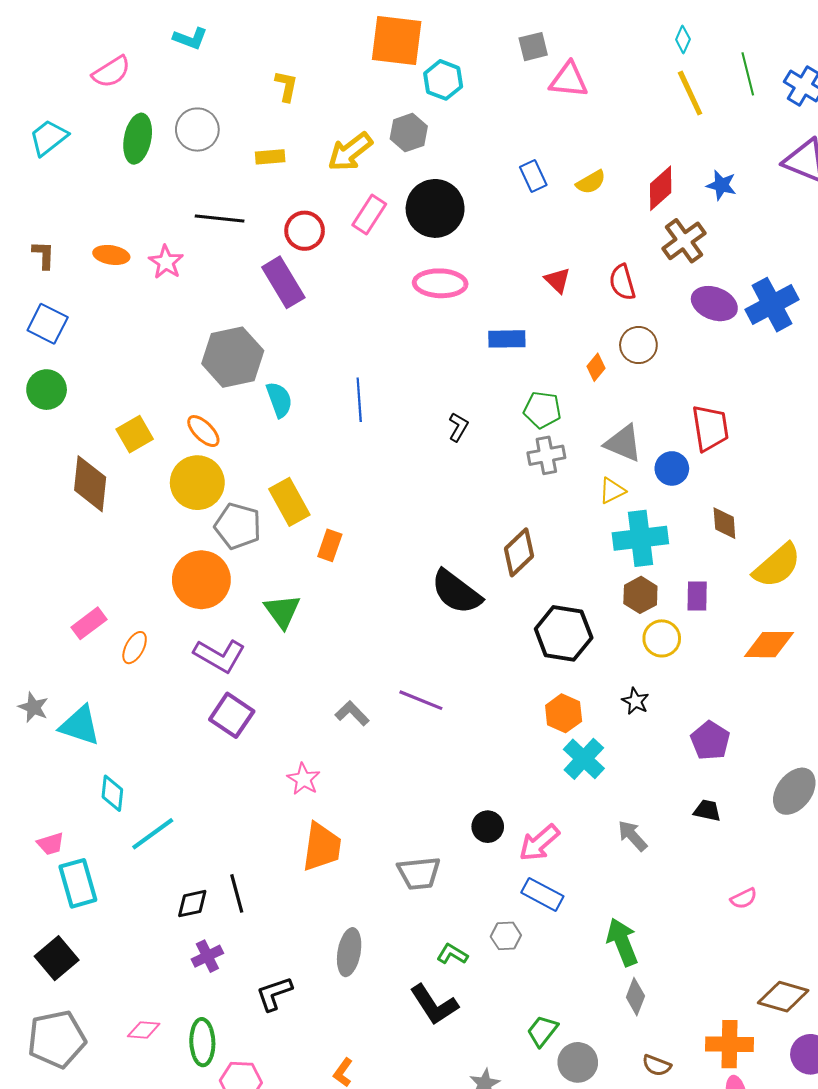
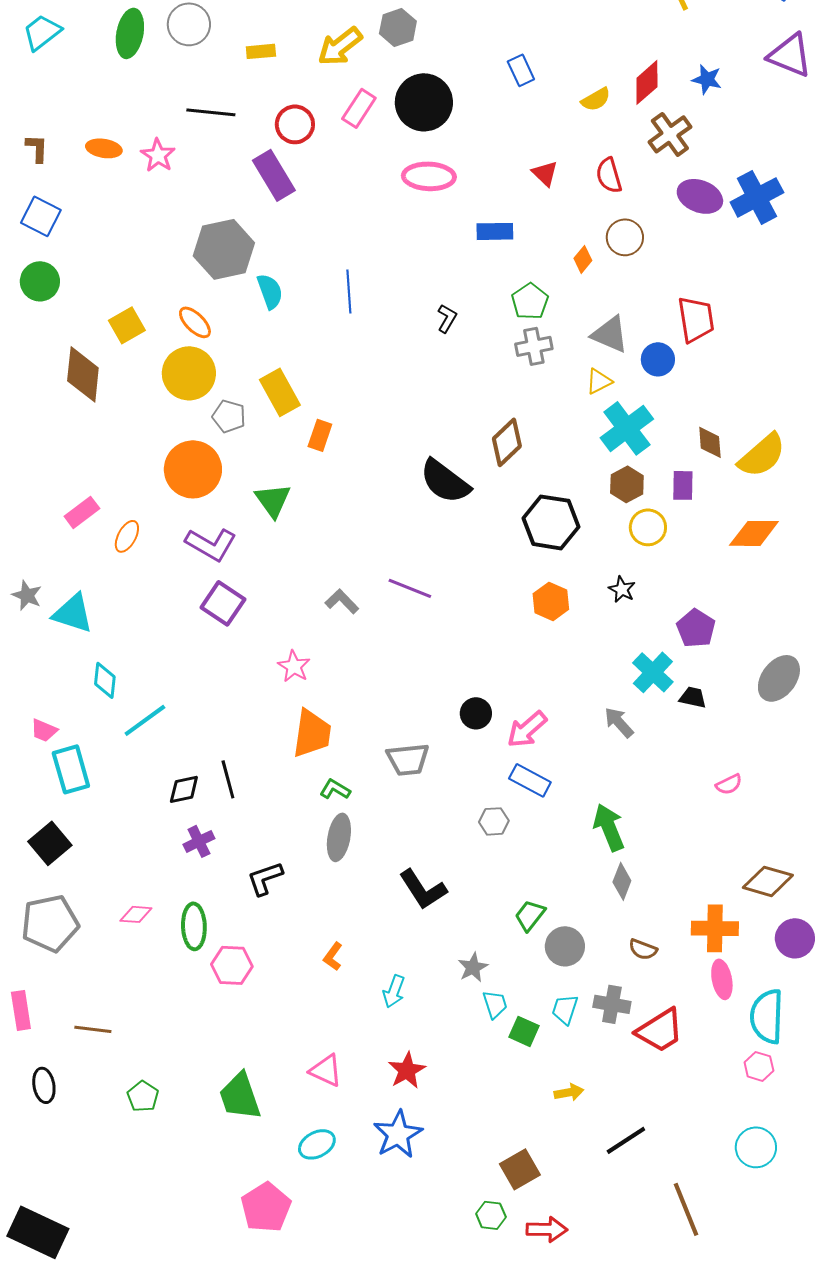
yellow semicircle: (591, 182) -> (596, 99), moved
green pentagon: (542, 410) -> (530, 301), turned 30
brown diamond: (724, 523) -> (710, 442), moved
gray pentagon: (238, 526) -> (229, 416), size x0.7
cyan cross: (640, 538) -> (627, 428), turned -30
cyan cross: (584, 759) -> (653, 672), moved
pink trapezoid: (51, 844) -> (44, 730), turned 40
green L-shape: (452, 954) -> (335, 789), moved

